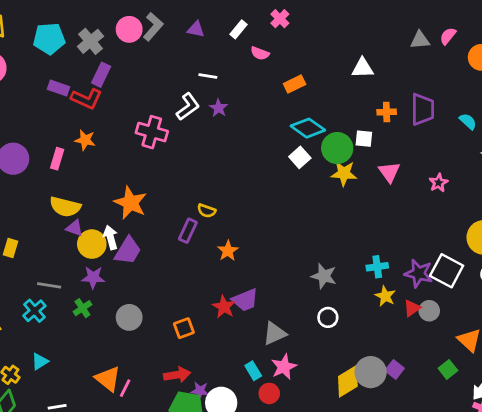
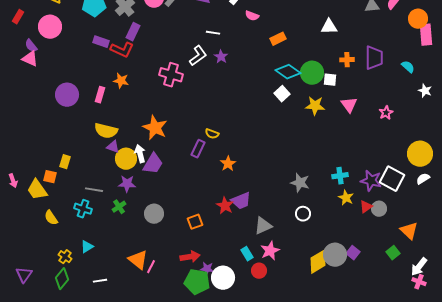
green circle: (337, 148) -> (312, 73), moved
cyan cross: (34, 311) -> (83, 209), turned -30

